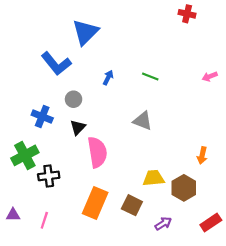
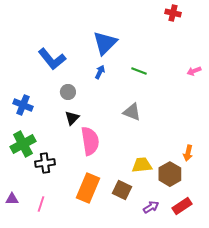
blue triangle: (85, 32) -> (105, 43), moved
blue cross: (42, 117) -> (23, 105), moved
orange arrow: (202, 155) -> (188, 153), moved
red rectangle: (211, 222) -> (182, 206), moved

